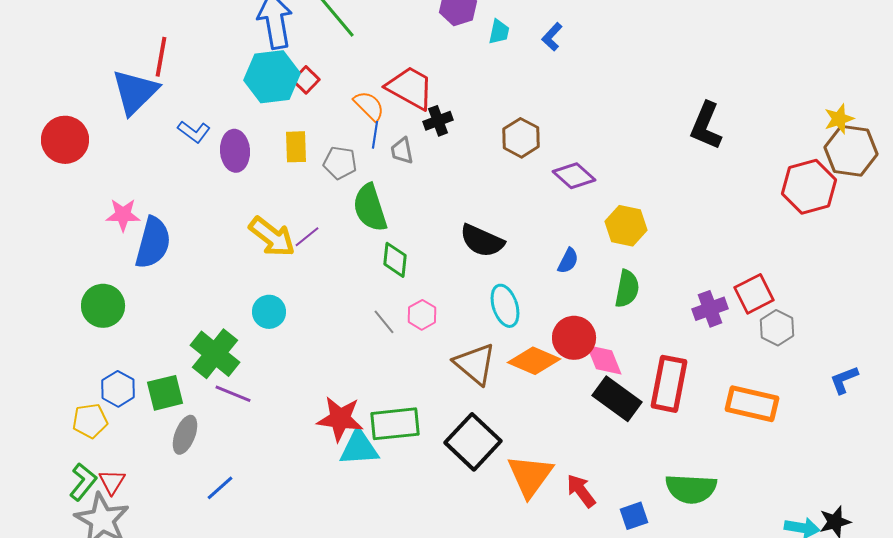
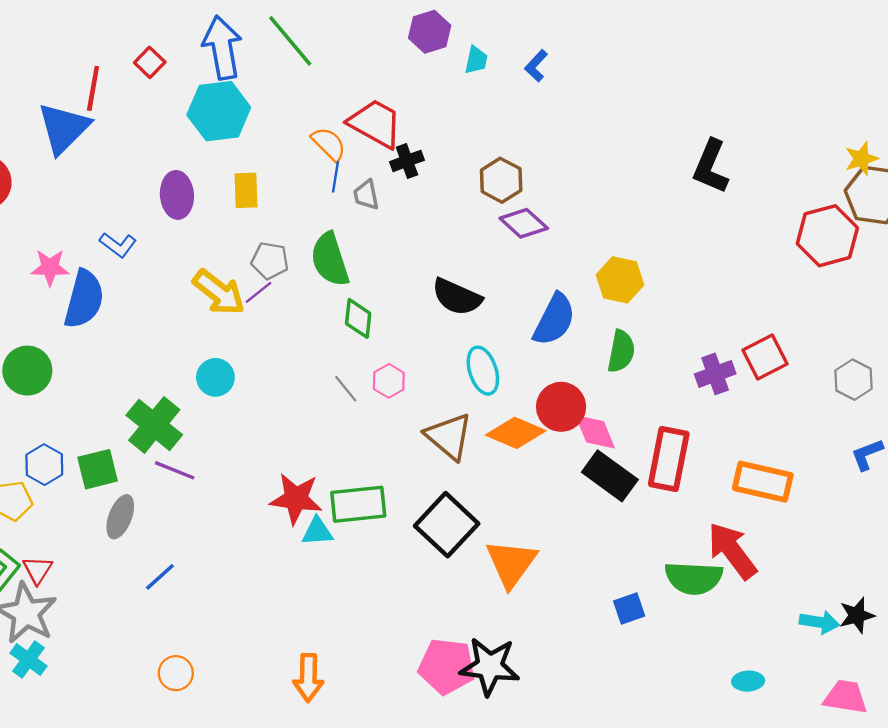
red square: (306, 80) -> (150, 62), moved
blue L-shape: (194, 132) -> (118, 245), moved
gray pentagon: (340, 163) -> (270, 261), moved
purple diamond: (574, 176) -> (524, 223), moved
blue semicircle: (568, 261) -> (554, 320), size x1.8
gray hexagon: (777, 328) -> (853, 380), moved
cyan triangle: (359, 448) -> (317, 531), size x0.7
red arrow: (581, 491) -> (732, 551), moved, size x1.5

